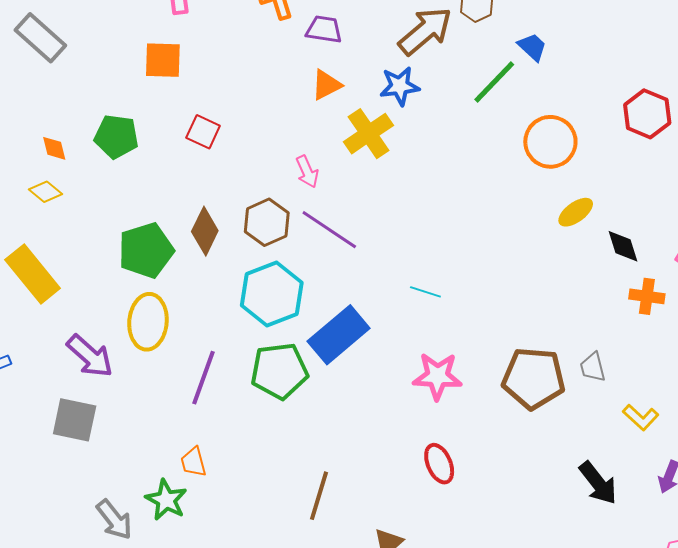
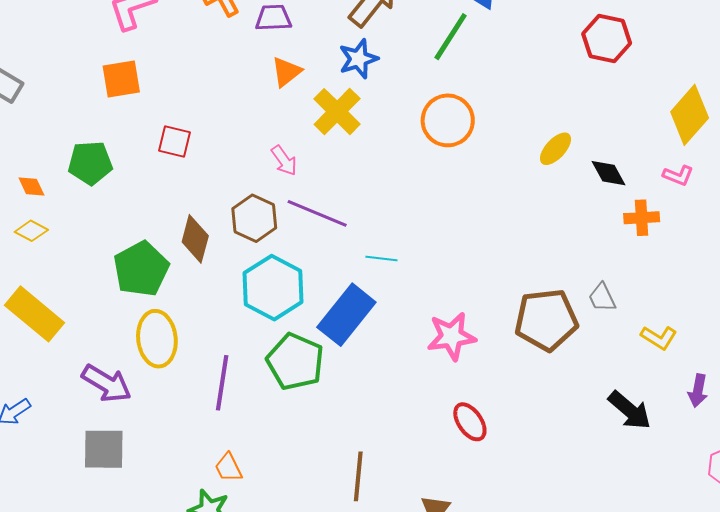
orange circle: (550, 142) -> (448, 120), moved
cyan line: (425, 292) -> (381, 259), moved
green pentagon: (279, 371) -> (295, 362), turned -30

